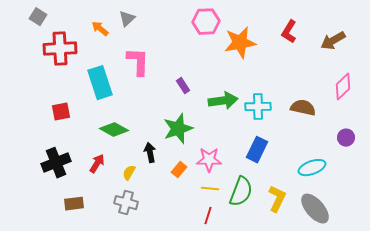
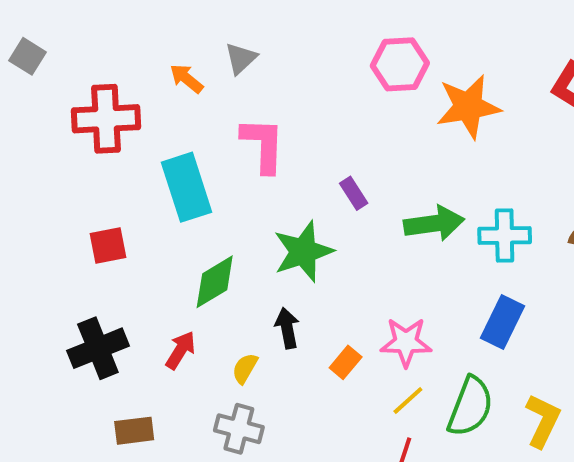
gray square: (38, 17) -> (28, 56), moved
green star: (178, 129) -> (303, 252), moved
green diamond: (114, 130) -> (215, 282), turned -60
yellow line: (210, 189) -> (408, 401), turned -48

